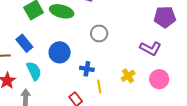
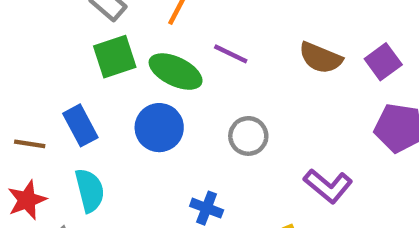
purple L-shape: (150, 48) -> (328, 186), moved
blue circle: (60, 52) -> (159, 128), moved

